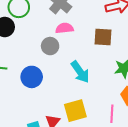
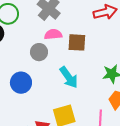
brown square: (103, 37) -> (77, 42), moved

